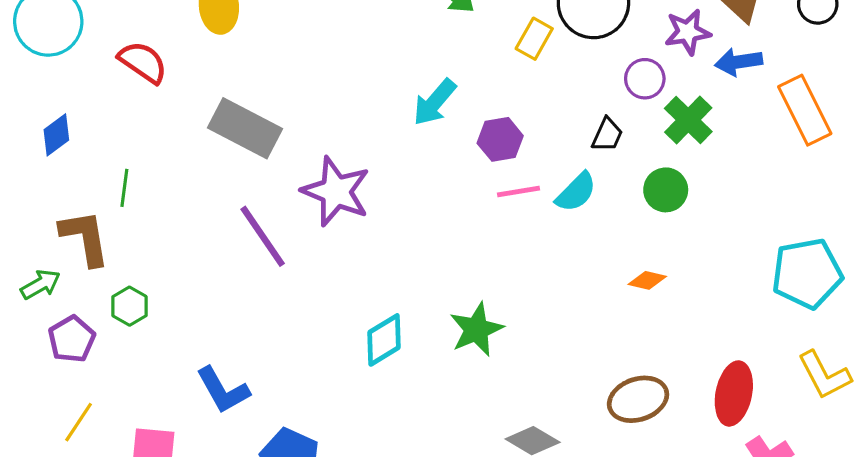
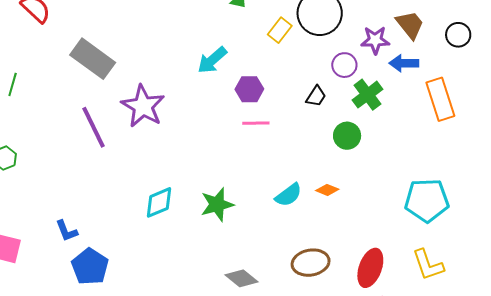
cyan semicircle: (576, 192) -> (289, 195), moved
blue L-shape: (223, 390) -> (67, 231), moved, size x0.7

